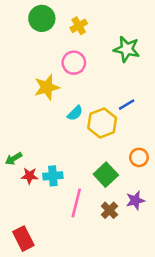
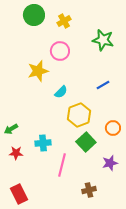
yellow hexagon: (102, 123) -> (79, 115), moved
red star: (30, 176) -> (16, 153), moved
brown cross: (109, 210) -> (89, 190), moved, turned 32

